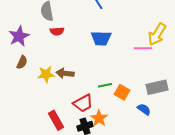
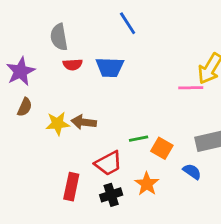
blue trapezoid: (101, 38) -> (110, 67), moved
orange star: (99, 118) -> (147, 184), moved
red rectangle: (56, 120) -> (71, 187), turned 42

